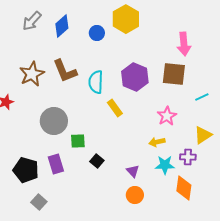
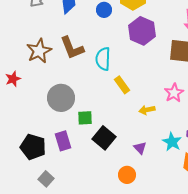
purple hexagon: (135, 77) -> (142, 31), moved
yellow arrow: (157, 142) -> (147, 110), moved
black square: (97, 161) -> (104, 138), size x1.6
cyan star: (165, 165) -> (172, 142), turned 30
orange circle: (135, 195) -> (127, 175), moved

